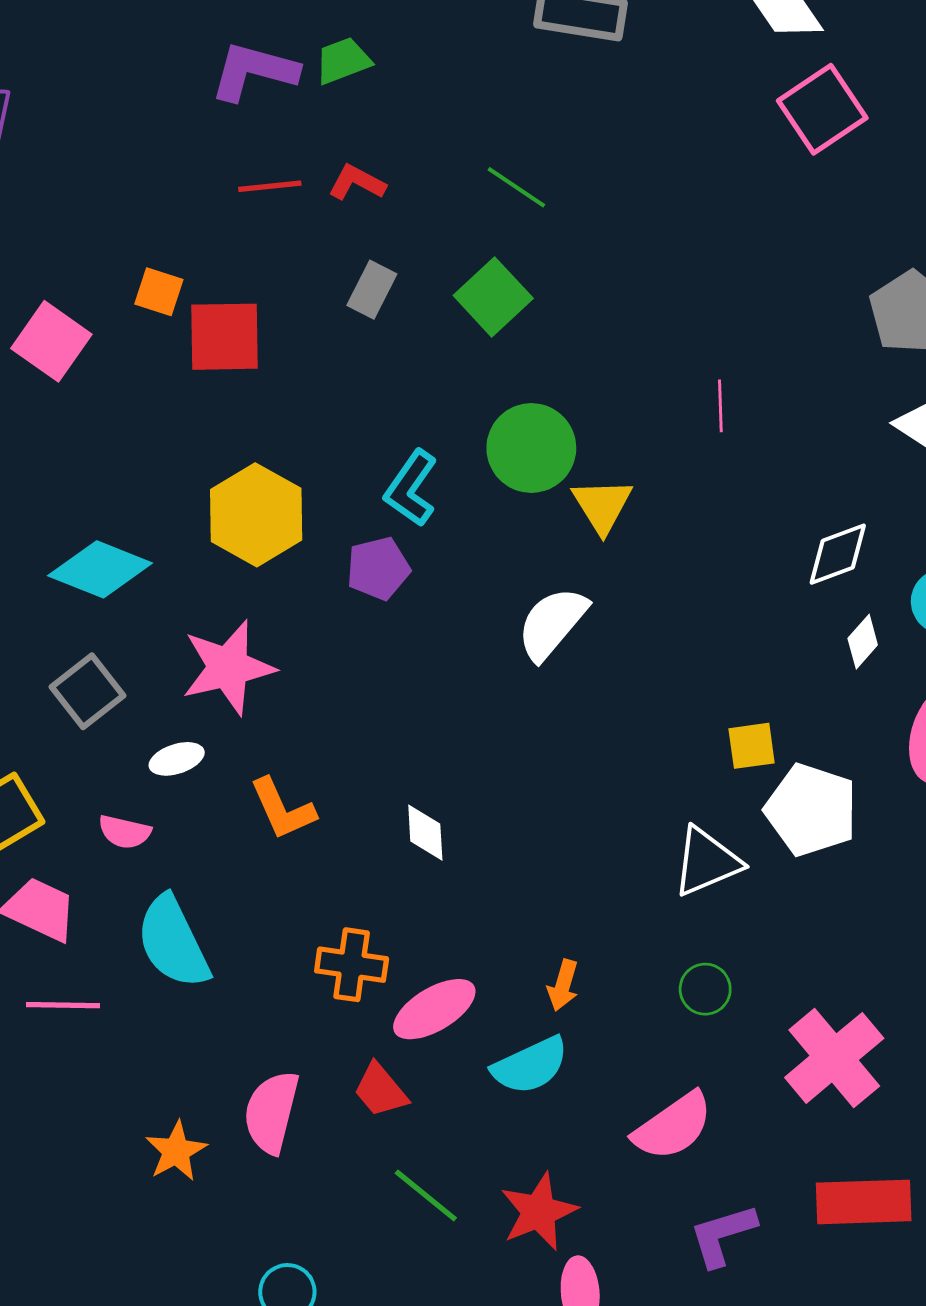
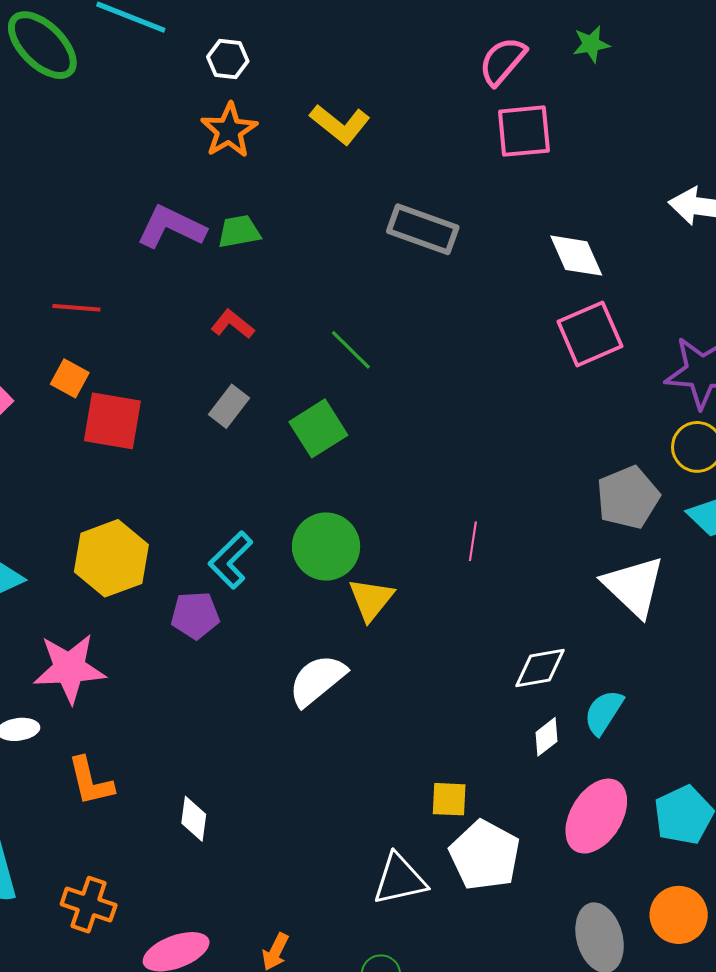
red line: (270, 186) -> (76, 308), moved
orange cross: (352, 965) -> (89, 905), moved

